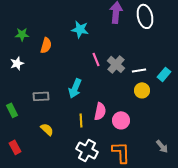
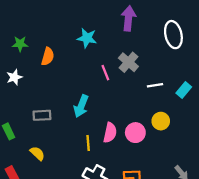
white ellipse: (145, 16) -> (173, 35), moved
gray cross: (116, 64) -> (128, 62), moved
yellow circle: (142, 90) -> (161, 121), moved
pink circle: (121, 120) -> (135, 133), moved
yellow semicircle: (47, 129) -> (37, 153), moved

